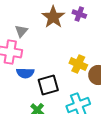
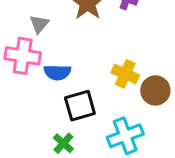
blue semicircle: (25, 73) -> (57, 72), moved

